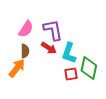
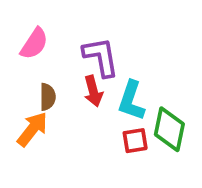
pink semicircle: (26, 29) -> (34, 44), moved
red arrow: (49, 48) -> (93, 91), turned 42

